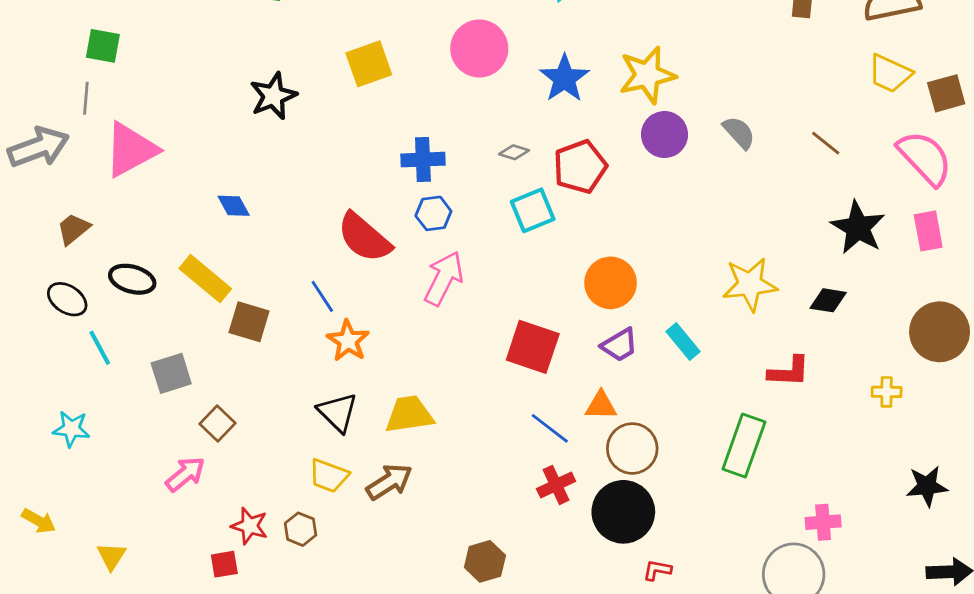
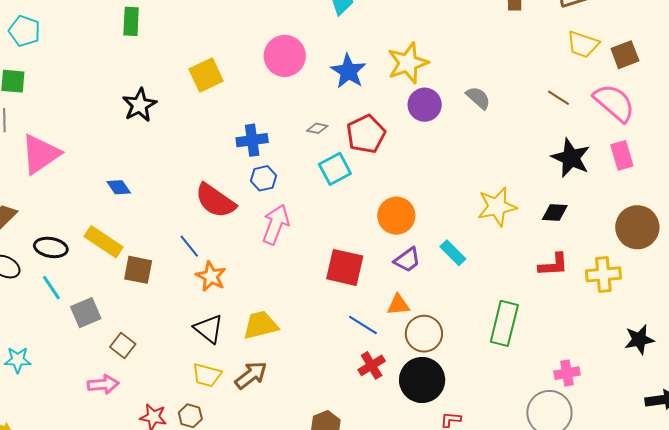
brown line: (826, 143) -> (559, 98), moved
cyan line: (100, 348) -> (51, 288), moved
red L-shape: (789, 372) -> (553, 265), moved
yellow cross: (887, 392) -> (603, 274), size x1.6
pink arrow: (185, 474) -> (103, 384), turned 40

